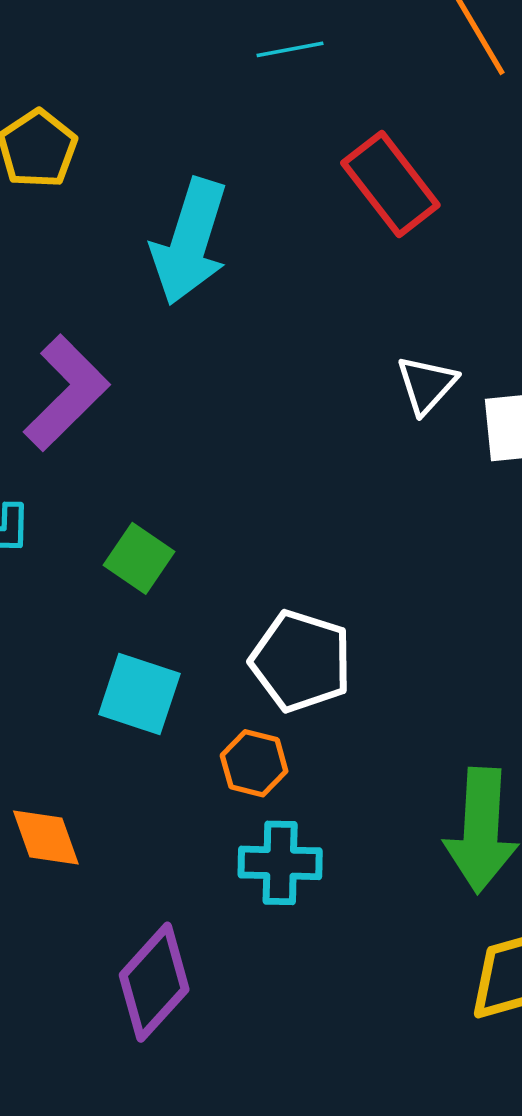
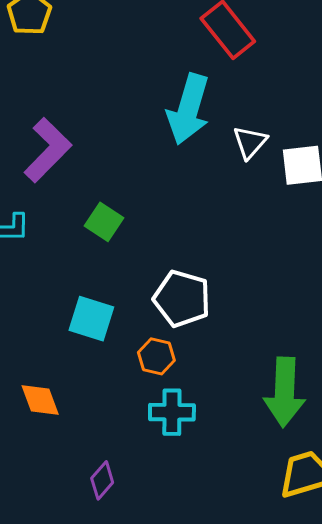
cyan arrow: (190, 242) -> (188, 109), moved
green square: (139, 558) -> (104, 222), moved
purple diamond: (154, 982) -> (102, 480), size x0.6

